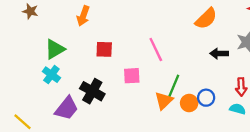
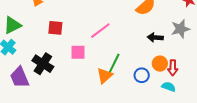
pink line: (156, 49) -> (100, 31), turned 75
orange circle: (189, 103) -> (160, 64), moved
purple trapezoid: (67, 108) -> (20, 77), turned 115

